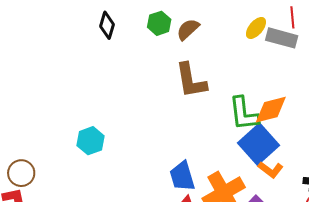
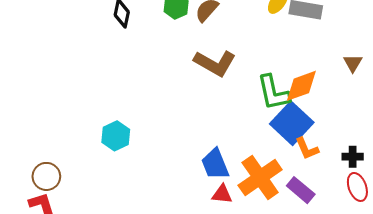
brown L-shape: (191, 81) -> (215, 63), turned -45
orange L-shape: (271, 170) -> (307, 149), turned 35

